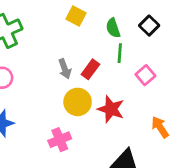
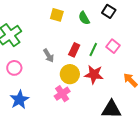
green line: (120, 53) -> (93, 50), moved, turned 32
gray arrow: (65, 69) -> (49, 56), moved
pink cross: (60, 140) -> (62, 94), moved

